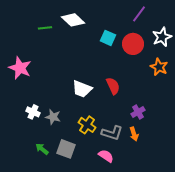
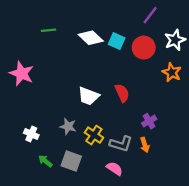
white diamond: (73, 20) -> (91, 38), moved
white cross: (33, 112) -> (31, 134), moved
gray star: (53, 117) -> (68, 126), moved

